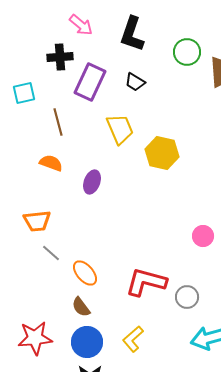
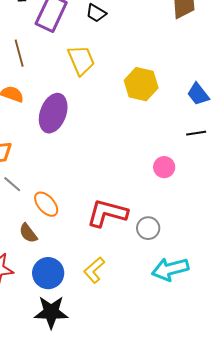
yellow hexagon: (162, 153) -> (141, 84), moved
purple ellipse: (92, 182) -> (53, 113), size x1.6
brown semicircle: (81, 307) -> (28, 233), moved

